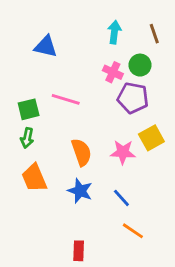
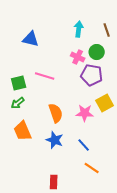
green arrow: (27, 138) -> (18, 103), turned 40

